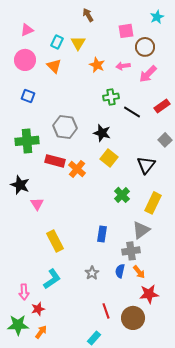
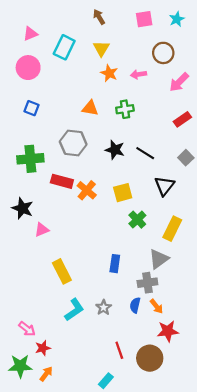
pink square: (126, 31) -> (144, 19), moved
cyan rectangle: (57, 42) -> (64, 47), size x1.5
yellow triangle: (78, 43) -> (101, 48), moved
orange triangle: (54, 66) -> (90, 108), moved, turned -35
pink arrow: (148, 74) -> (179, 82), moved
black line: (132, 112) -> (145, 153), moved
yellow square: (109, 158) -> (123, 193), moved, turned 36
pink triangle: (37, 204) -> (42, 230), turned 40
cyan L-shape: (52, 279) -> (74, 310), moved
pink arrow: (24, 292) -> (27, 329), turned -49

